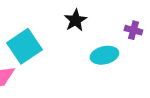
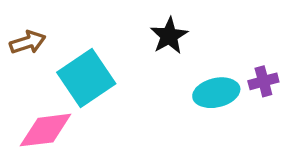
purple cross: (133, 30) -> (263, 81), moved, turned -30

